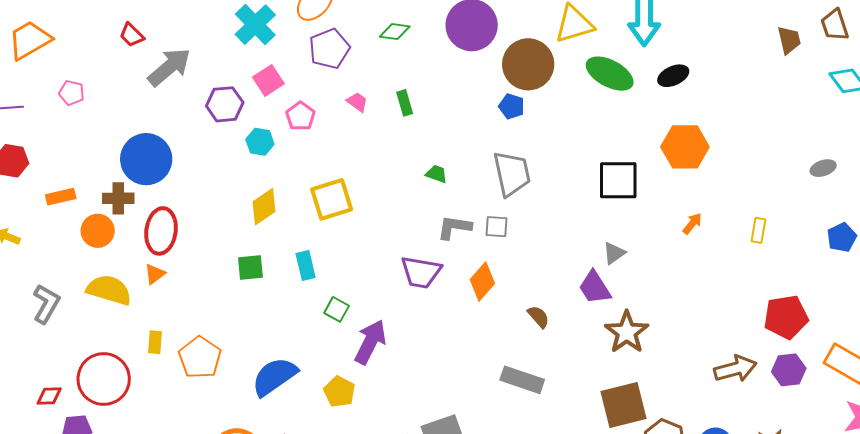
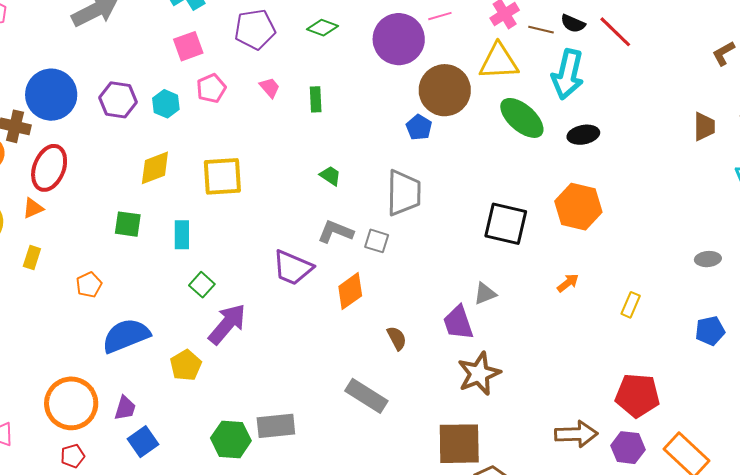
purple hexagon: (225, 104) -> (118, 100), moved
yellow rectangle: (155, 342) -> (32, 257), moved
orange pentagon: (200, 357) -> (89, 285), moved, size x0.6

